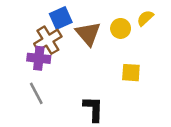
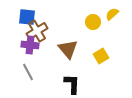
blue square: (61, 18) -> (27, 17), moved, turned 30
brown triangle: (88, 34) -> (68, 49), moved
yellow square: (131, 73) -> (101, 56), turned -35

